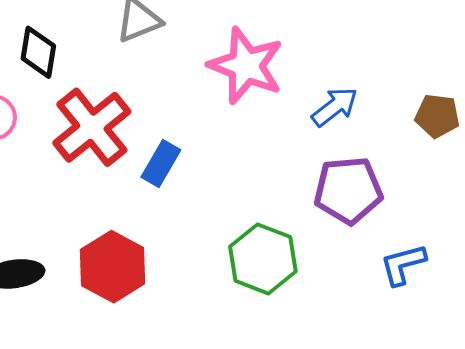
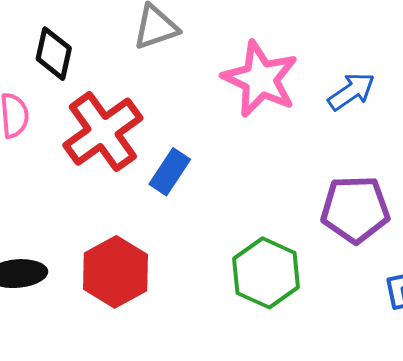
blue arrow: (335, 107) -> (351, 91), moved

